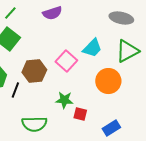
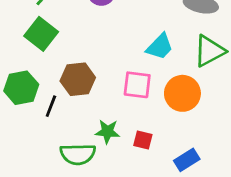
pink square: (66, 61) -> (137, 85), moved, turned -35
green star: (64, 100) -> (107, 132), moved

